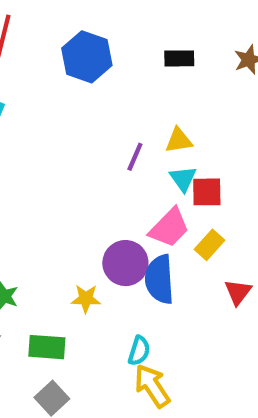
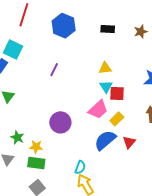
purple line: (135, 157) -> (54, 70), moved
purple circle: (125, 263) -> (60, 122), moved
blue semicircle: (159, 279) -> (105, 140), moved, turned 50
yellow star: (86, 299) -> (36, 147), moved

